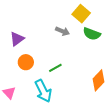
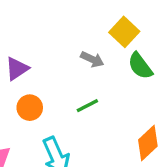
green semicircle: (92, 34) -> (140, 66), turned 30
green line: (55, 68) -> (87, 106), moved

